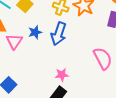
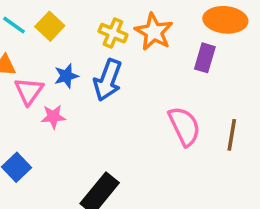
pink star: (62, 75) -> (53, 117), moved

